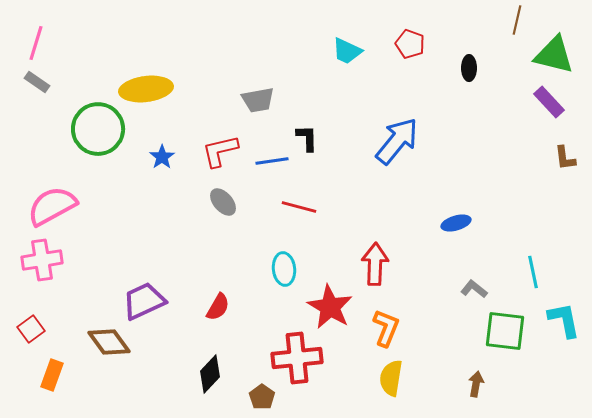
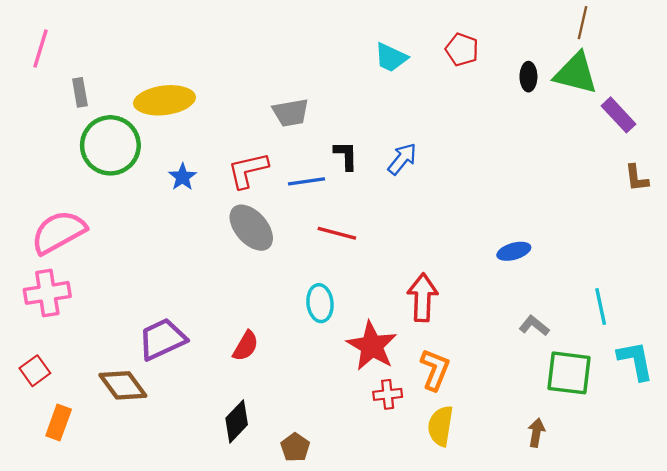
green triangle: (554, 55) -> (576, 73), moved
gray rectangle: (37, 82) -> (80, 92), moved, turned 45
blue arrow: (397, 141) -> (402, 159), moved, size x0.6
gray ellipse: (223, 202) -> (251, 228), size x1.5
red cross: (297, 358) -> (388, 394), moved, size x0.5

